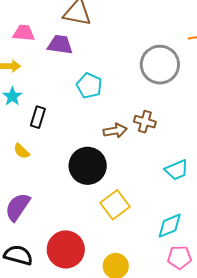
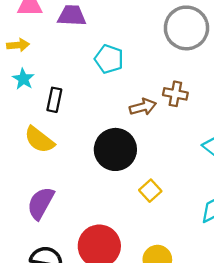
yellow semicircle: (22, 151) -> (39, 140), size x1.6
yellow square: (115, 205) -> (150, 191), size x0.7

